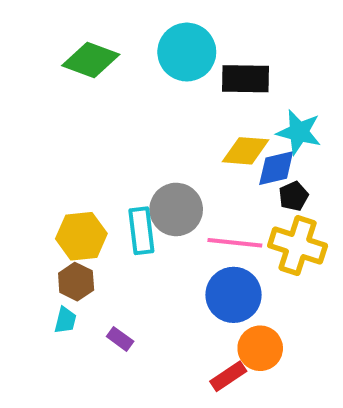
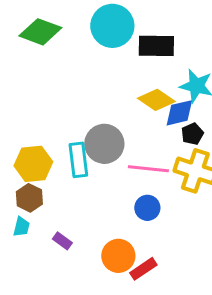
yellow diamond: (246, 151) -> (156, 100), turned 30
blue circle: (234, 295) -> (147, 208), size x0.6
orange circle: (260, 348) -> (118, 256), moved

